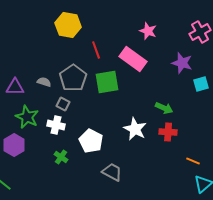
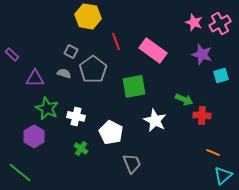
pink star: (148, 31) -> (194, 22), moved
green square: (107, 82) -> (134, 86), moved
gray square: (63, 104) -> (71, 51), moved
red cross: (168, 132) -> (202, 115), moved
gray trapezoid: (112, 172) -> (132, 163), turned 40

